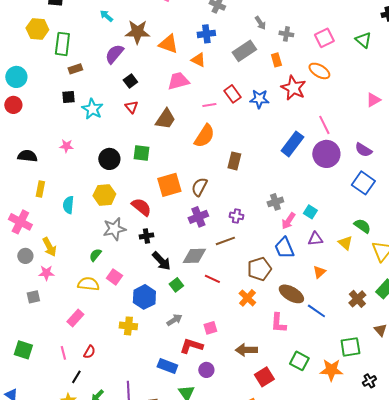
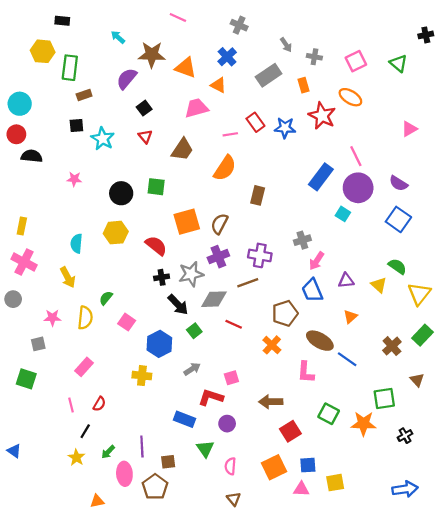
blue cross: (206, 34) -> (227, 57), turned -36
black semicircle: (27, 156) -> (32, 156), moved
yellow rectangle: (40, 189) -> (22, 226), moved
cyan square: (310, 212) -> (343, 214), moved
purple cross: (236, 216) -> (260, 255), size x1.5
gray star: (114, 229) -> (191, 274), moved
yellow arrow: (49, 247) -> (68, 277), moved
gray circle: (25, 256) -> (13, 299), moved
yellow semicircle: (88, 284) -> (85, 318), moved, turned 90
green square: (23, 350) -> (26, 379), moved

